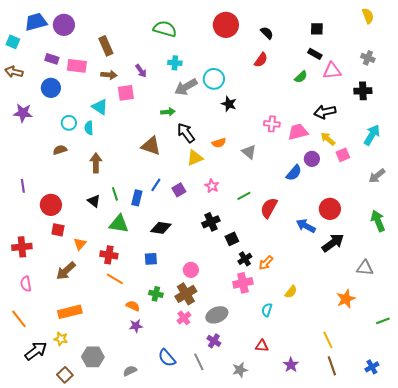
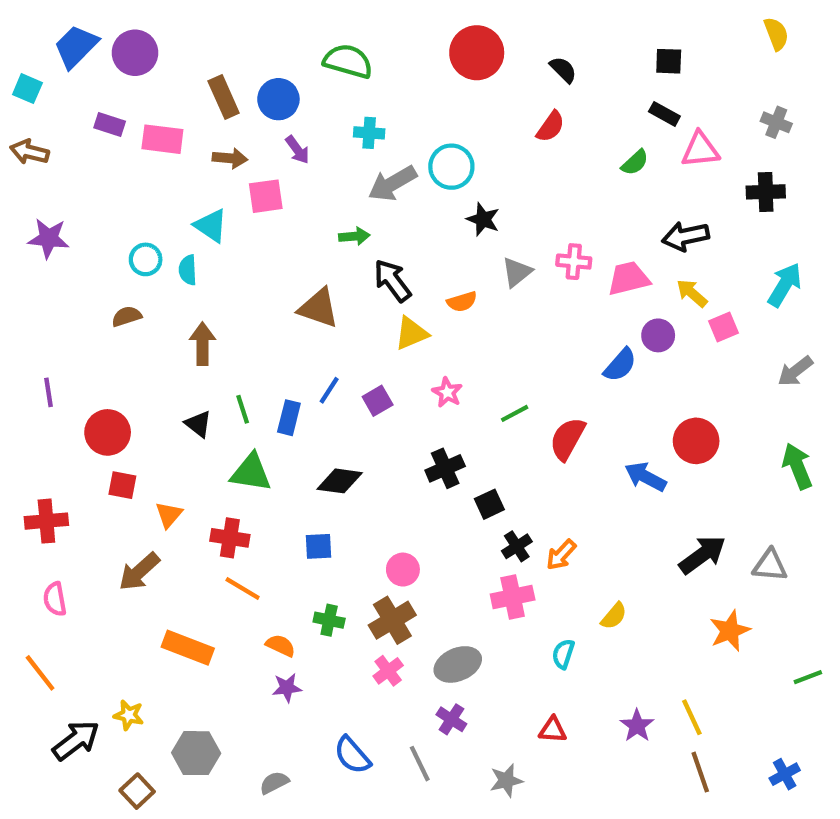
blue trapezoid: (36, 22) -> (76, 46), turned -30
blue circle: (51, 88) -> (278, 99), moved
gray triangle: (249, 152) -> (517, 272), moved, turned 42
black arrow: (333, 243) -> (702, 555), moved
orange rectangle: (70, 312) -> (188, 648), moved, turned 35
purple star: (291, 365) -> (637, 726), moved

